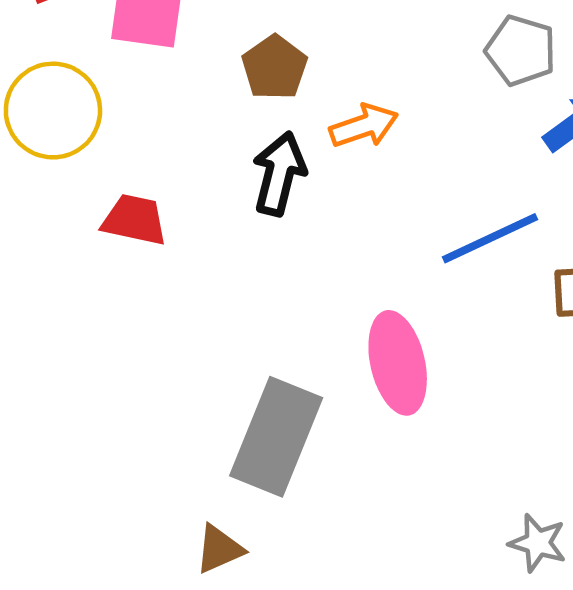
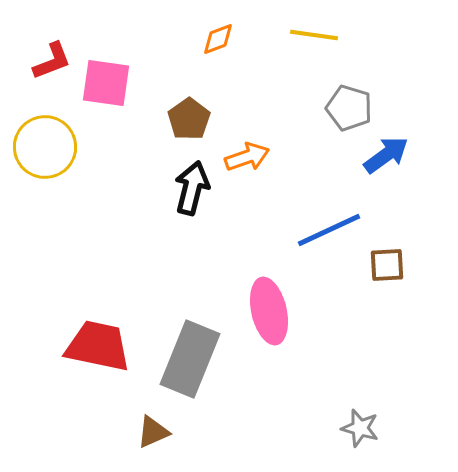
red trapezoid: (135, 220) -> (98, 346), moved, size x1.5

